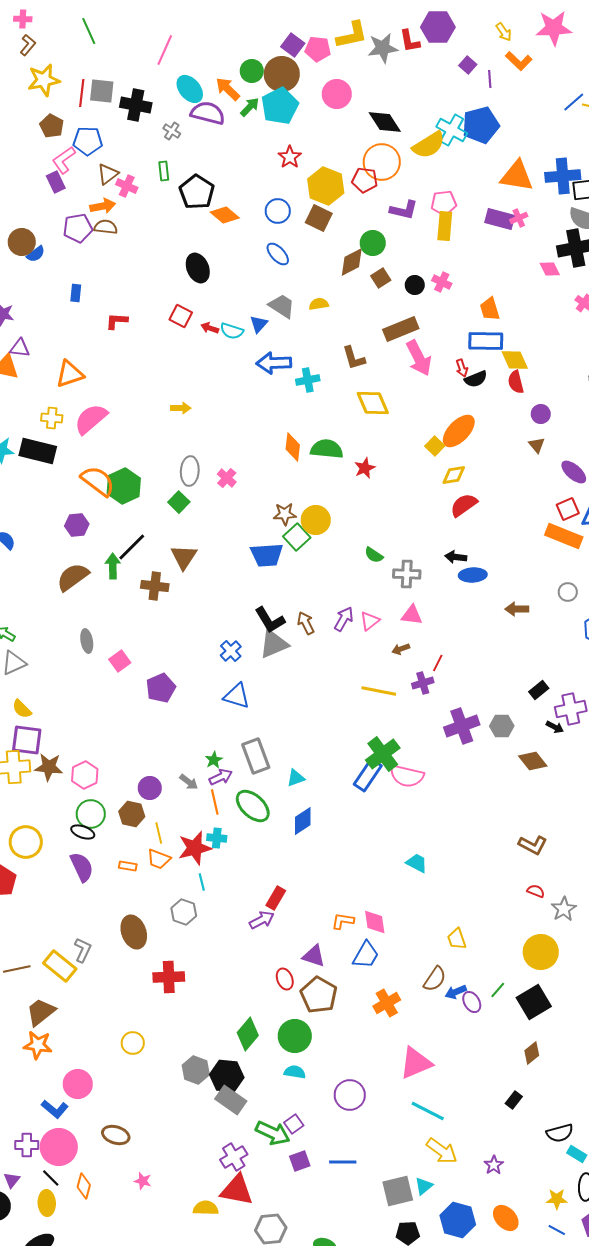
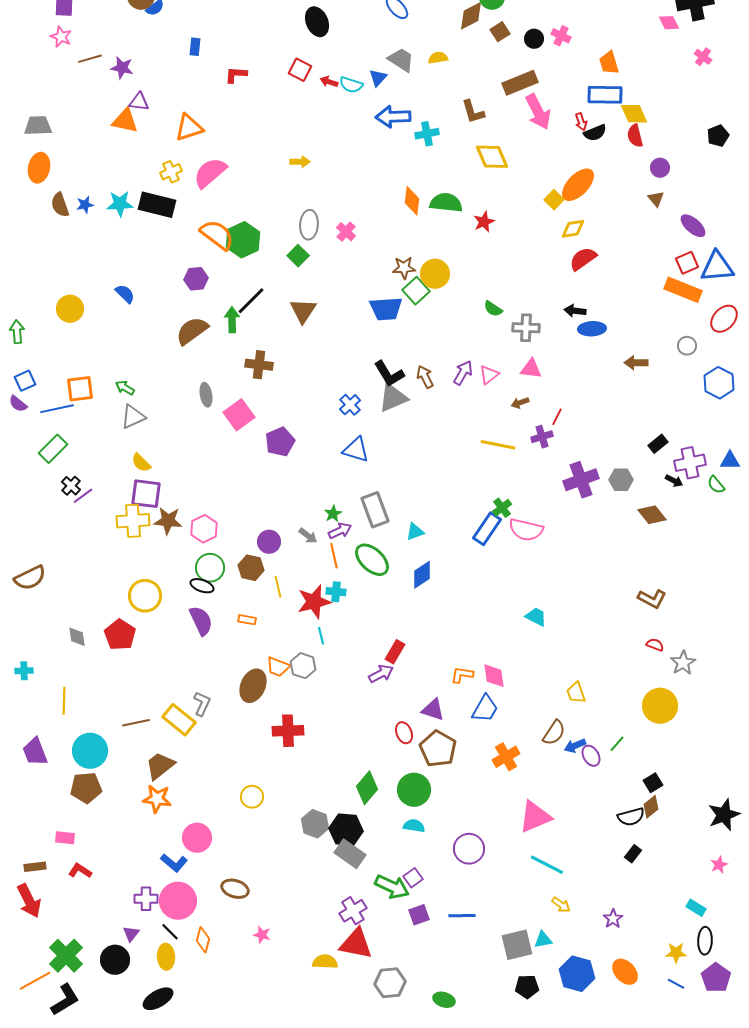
yellow cross: (52, 418) -> (171, 172), turned -30
brown cross: (155, 586) -> (259, 365), moved
pink square: (120, 661) -> (239, 415), size x1.4
green cross: (383, 754) -> (502, 508), size x0.6
orange trapezoid: (159, 859) -> (278, 667), moved
brown ellipse: (134, 932) -> (253, 686), turned 44
black square: (534, 1002) -> (653, 783), moved, size x0.6
black semicircle: (560, 1133) -> (631, 817), moved
yellow arrow: (442, 1151) -> (561, 905), size x0.6
cyan triangle: (424, 1186) -> (543, 940), turned 30

